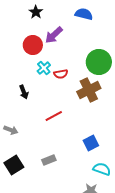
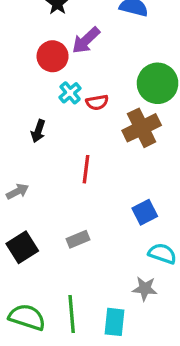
black arrow: (24, 92) -> (38, 131), turned 40
red line: (54, 116) -> (86, 169), turned -54
gray arrow: (11, 130) -> (18, 192), turned -48

